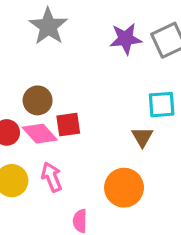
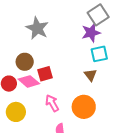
gray star: (48, 26) -> (37, 28), moved
purple star: (126, 39) -> (91, 33), moved
pink arrow: (52, 177) -> (52, 103), moved

